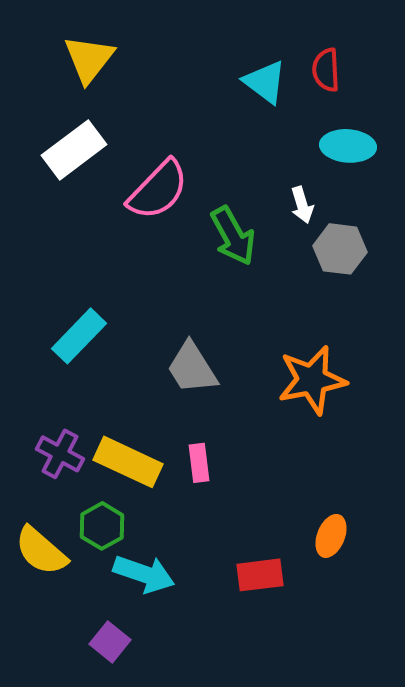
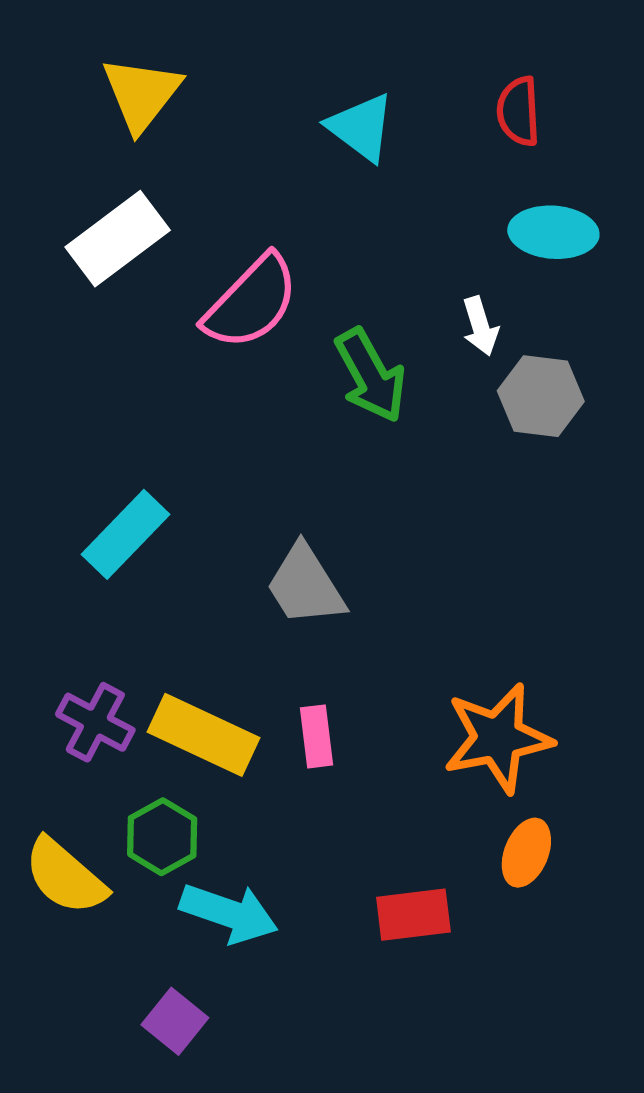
cyan triangle: (265, 82) -> (361, 127), moved
orange star: (312, 380) -> (498, 738), moved

